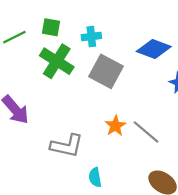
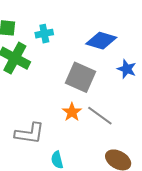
gray square: (106, 71) -> (81, 77), moved

